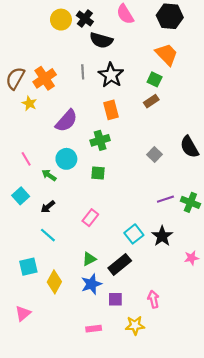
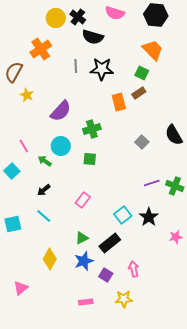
pink semicircle: (125, 14) -> (115, 13), turned -42
black star: (111, 75) -> (102, 69), turned -30
orange cross: (45, 78) -> (41, 49), moved
orange rectangle: (111, 110) -> (119, 102), moved
cyan square: (21, 196) -> (12, 171), moved
cyan square: (28, 267) -> (13, 224), moved
purple square: (115, 299) -> (106, 275), turned 32
pink arrow: (153, 299) -> (134, 269), moved

